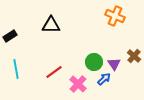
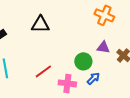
purple triangle: (114, 64) -> (103, 47), moved, turned -48
pink cross: (78, 84) -> (67, 83), turned -36

